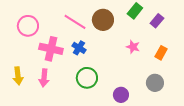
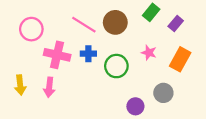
blue cross: (79, 48) -> (88, 54), turned -32
orange rectangle: (161, 53) -> (180, 59), size x1.5
green circle: (87, 78) -> (116, 66), moved
gray circle: (155, 83) -> (163, 93), moved

